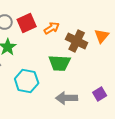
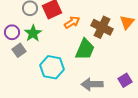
orange arrow: (52, 28) -> (72, 22), moved
green trapezoid: (60, 63) -> (85, 49), turned -70

